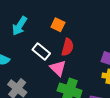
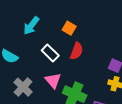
pink triangle: (58, 68) -> (53, 80), moved

